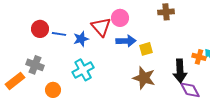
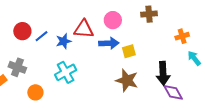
pink circle: (120, 18) -> (113, 20), moved
red triangle: (101, 27) -> (84, 29), turned -45
blue line: (59, 34) -> (41, 36), turned -48
orange cross: (199, 57) -> (182, 36), moved, turned -32

